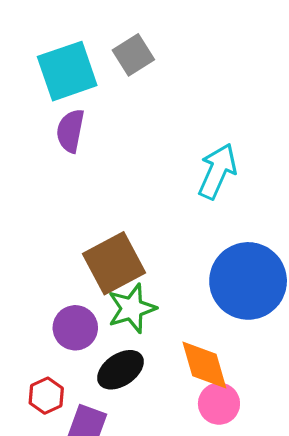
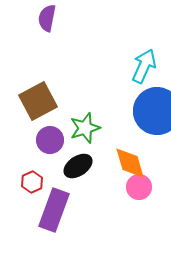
cyan arrow: (217, 171) -> (144, 66), moved
brown square: (114, 263) -> (38, 101), moved

